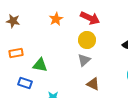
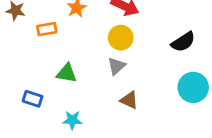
orange rectangle: (16, 53) -> (47, 29), moved
green triangle: (40, 65) -> (67, 73), moved

